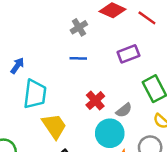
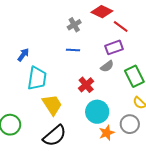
red line: (147, 18) -> (121, 27), moved
gray semicircle: (124, 110) -> (107, 66), moved

